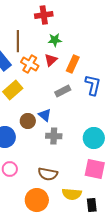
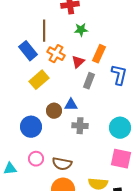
red triangle: (51, 60) -> (78, 62), moved
gray rectangle: (63, 91) -> (89, 81), turned -42
blue triangle: (45, 115) -> (71, 105), turned -40
brown semicircle: (48, 174) -> (62, 164), moved

